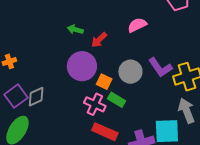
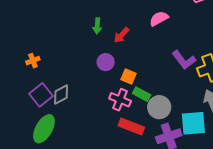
green arrow: (75, 30) -> (97, 26), turned -98
purple circle: (82, 66) -> (106, 62), size x0.6
gray circle: (130, 72) -> (159, 107), moved

